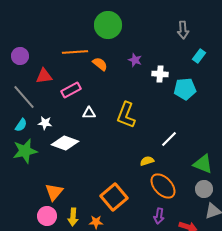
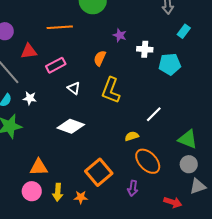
orange semicircle: (100, 64) -> (100, 58), moved, turned -105
white triangle: (89, 113) -> (74, 88), turned 40
white diamond: (65, 143) -> (71, 126), moved
orange triangle: (54, 192) -> (39, 167), turned 48
purple arrow: (159, 216) -> (133, 188), moved

